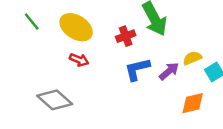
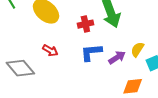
yellow semicircle: (192, 58) -> (137, 49), turned -42
red arrow: (79, 60) -> (50, 50), moved

